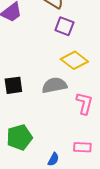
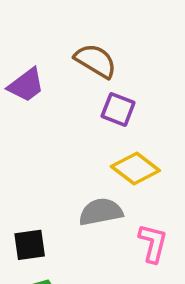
black square: (13, 85) -> (30, 245), moved

